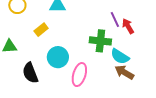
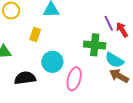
yellow rectangle: (41, 30) -> (35, 35), turned -32
black semicircle: (30, 73) -> (25, 78), turned 105

